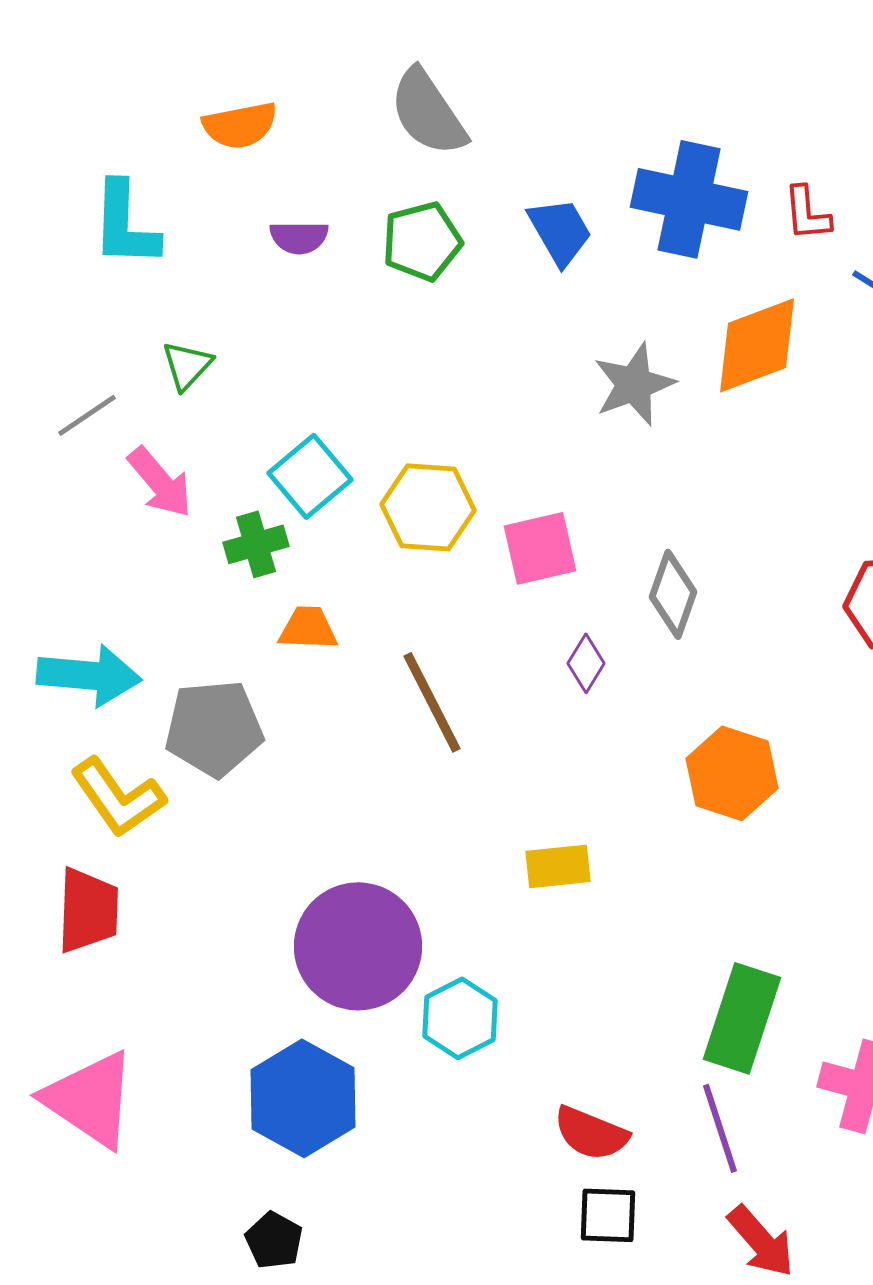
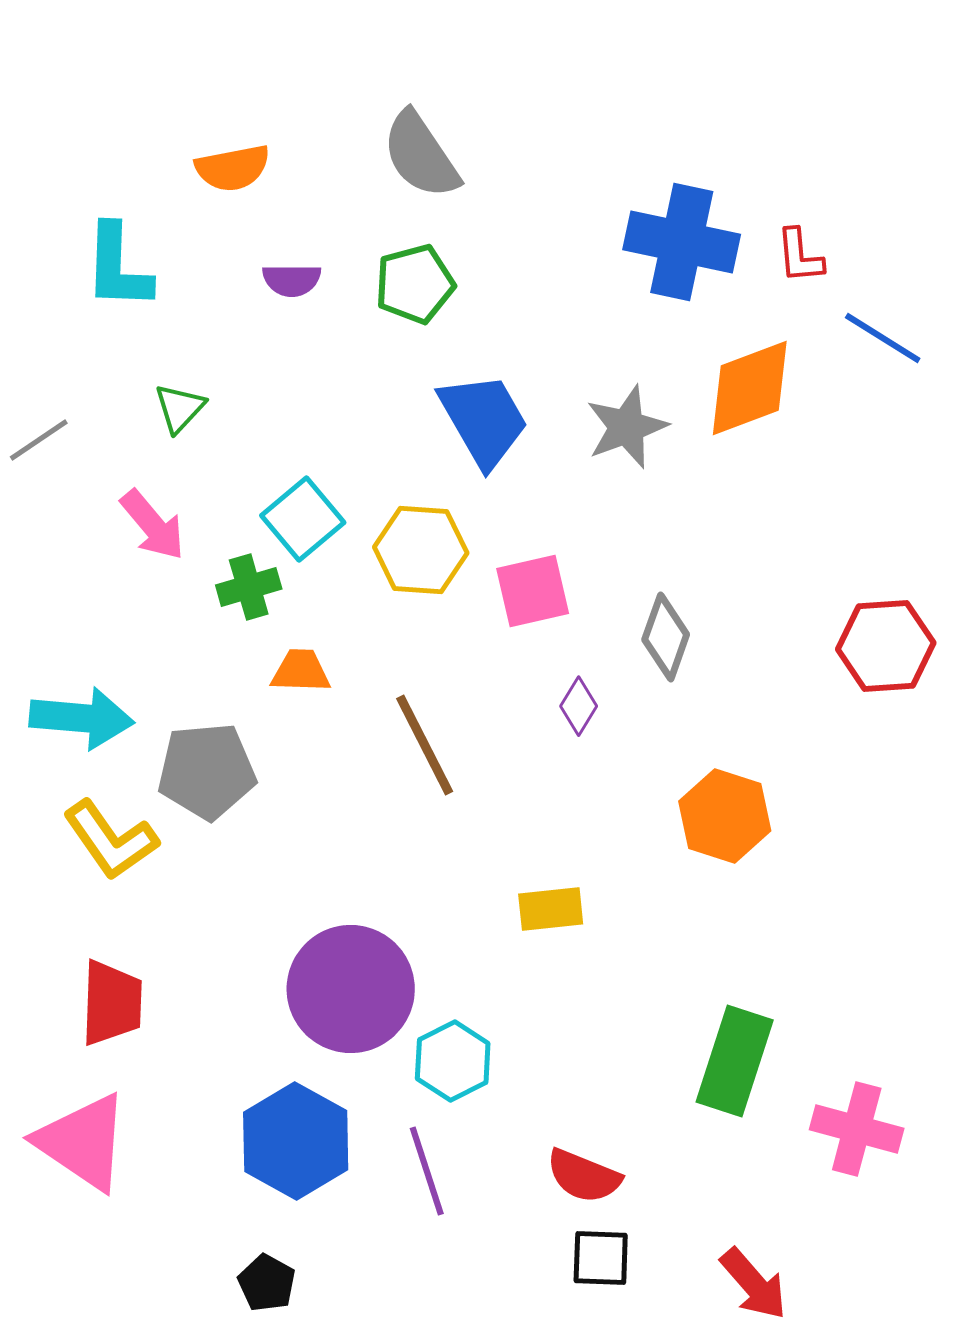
blue trapezoid: (560, 231) -> (484, 420), moved, size x1.4
gray line: (87, 415) -> (39, 440), moved
red trapezoid: (88, 910) -> (112, 1003), moved
purple line: (720, 1128) -> (427, 1171), moved

